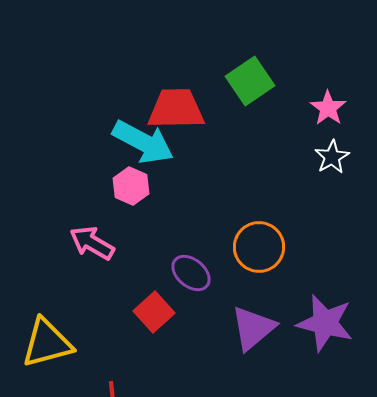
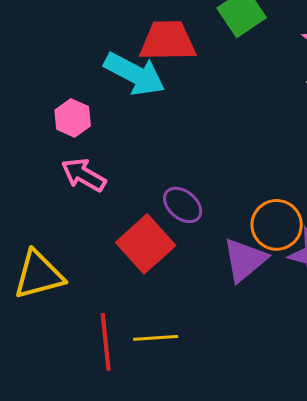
pink hexagon: (131, 186) -> (73, 118), moved
orange circle: (259, 247) -> (277, 225), moved
red square: (154, 312) -> (146, 244), size x1.4

